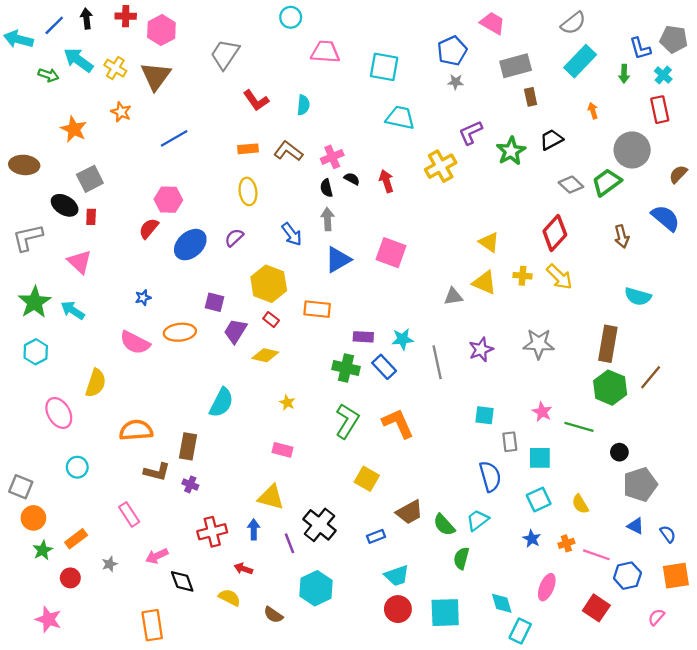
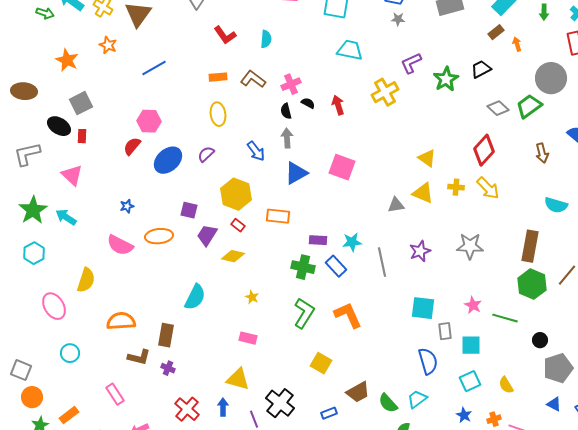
brown rectangle: (531, 97) -> (496, 32), moved, turned 63
cyan square: (484, 415) -> (423, 308), size x1.4
red cross: (212, 532) -> (187, 409), turned -35

